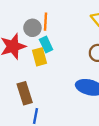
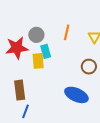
orange line: (45, 22) -> (67, 32), moved

